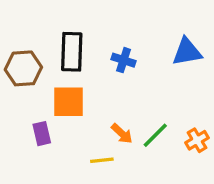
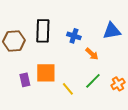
orange square: (68, 102) -> (46, 73), moved
orange arrow: (122, 134) -> (92, 54), moved
yellow line: (102, 160) -> (68, 89), moved, turned 56

